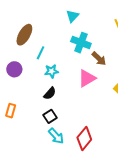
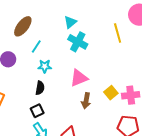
cyan triangle: (72, 16) -> (70, 22), moved
brown arrow: (99, 59) -> (86, 101), moved, turned 49
black semicircle: (50, 93) -> (40, 88), turned -40

